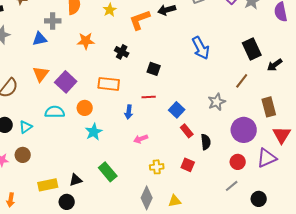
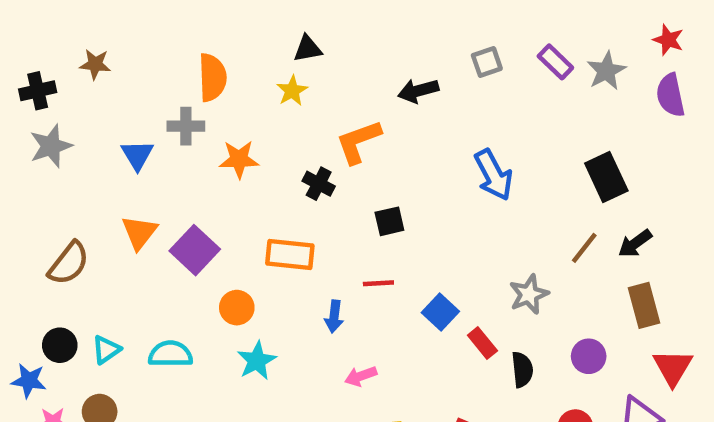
orange L-shape: (140, 20) -> (358, 142), moved
gray cross: (53, 21) -> (186, 126), moved
blue triangle: (40, 39) -> (137, 155), turned -49
black arrow: (275, 65) -> (635, 243), moved
black square: (154, 69) -> (389, 221), turned -32
cyan semicircle: (55, 112) -> (170, 354), moved
purple circle: (244, 130) -> (589, 356), size x0.6
red rectangle: (187, 131) -> (482, 343), moved
black semicircle: (206, 142) -> (522, 370), moved

